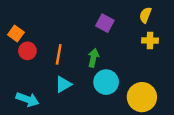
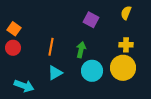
yellow cross: (150, 40) -> (126, 45), moved
red circle: (27, 51) -> (13, 48), moved
yellow circle: (142, 97) -> (123, 68), moved

